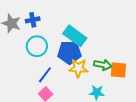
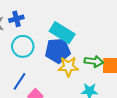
blue line: (45, 75) -> (20, 81), moved

